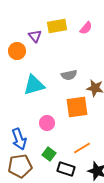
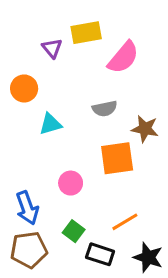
pink semicircle: (86, 28) -> (123, 57), moved, size x1.6
orange circle: (17, 51) -> (24, 88), moved
cyan triangle: (34, 85) -> (50, 124), size x0.7

